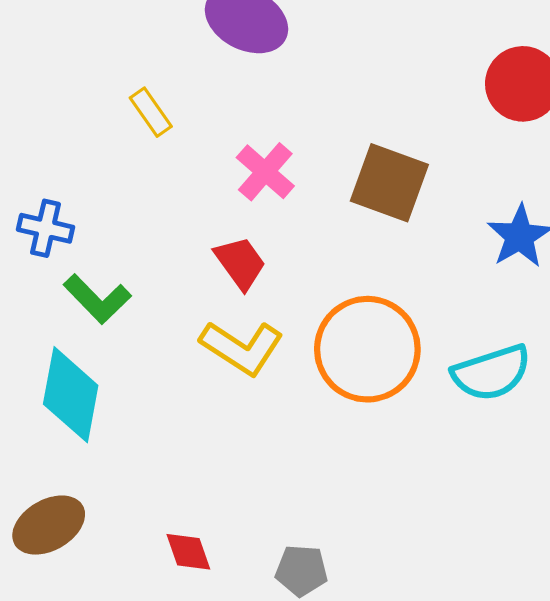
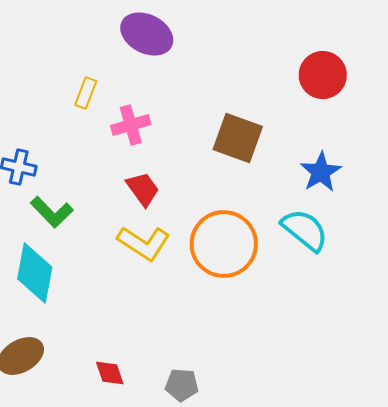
yellow rectangle: (151, 112) -> (86, 93), turned 56
pink cross: (265, 172) -> (131, 125), moved, turned 33
cyan semicircle: (491, 373) -> (305, 230), moved, turned -123

